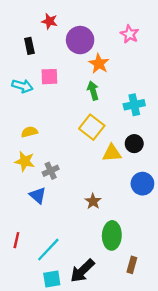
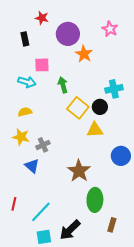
cyan arrow: (22, 86) -> (27, 82), moved
green arrow: (93, 91) -> (63, 85), moved
black circle: (134, 144) -> (100, 107), moved
brown star: (93, 201) -> (79, 171), size x1.6

